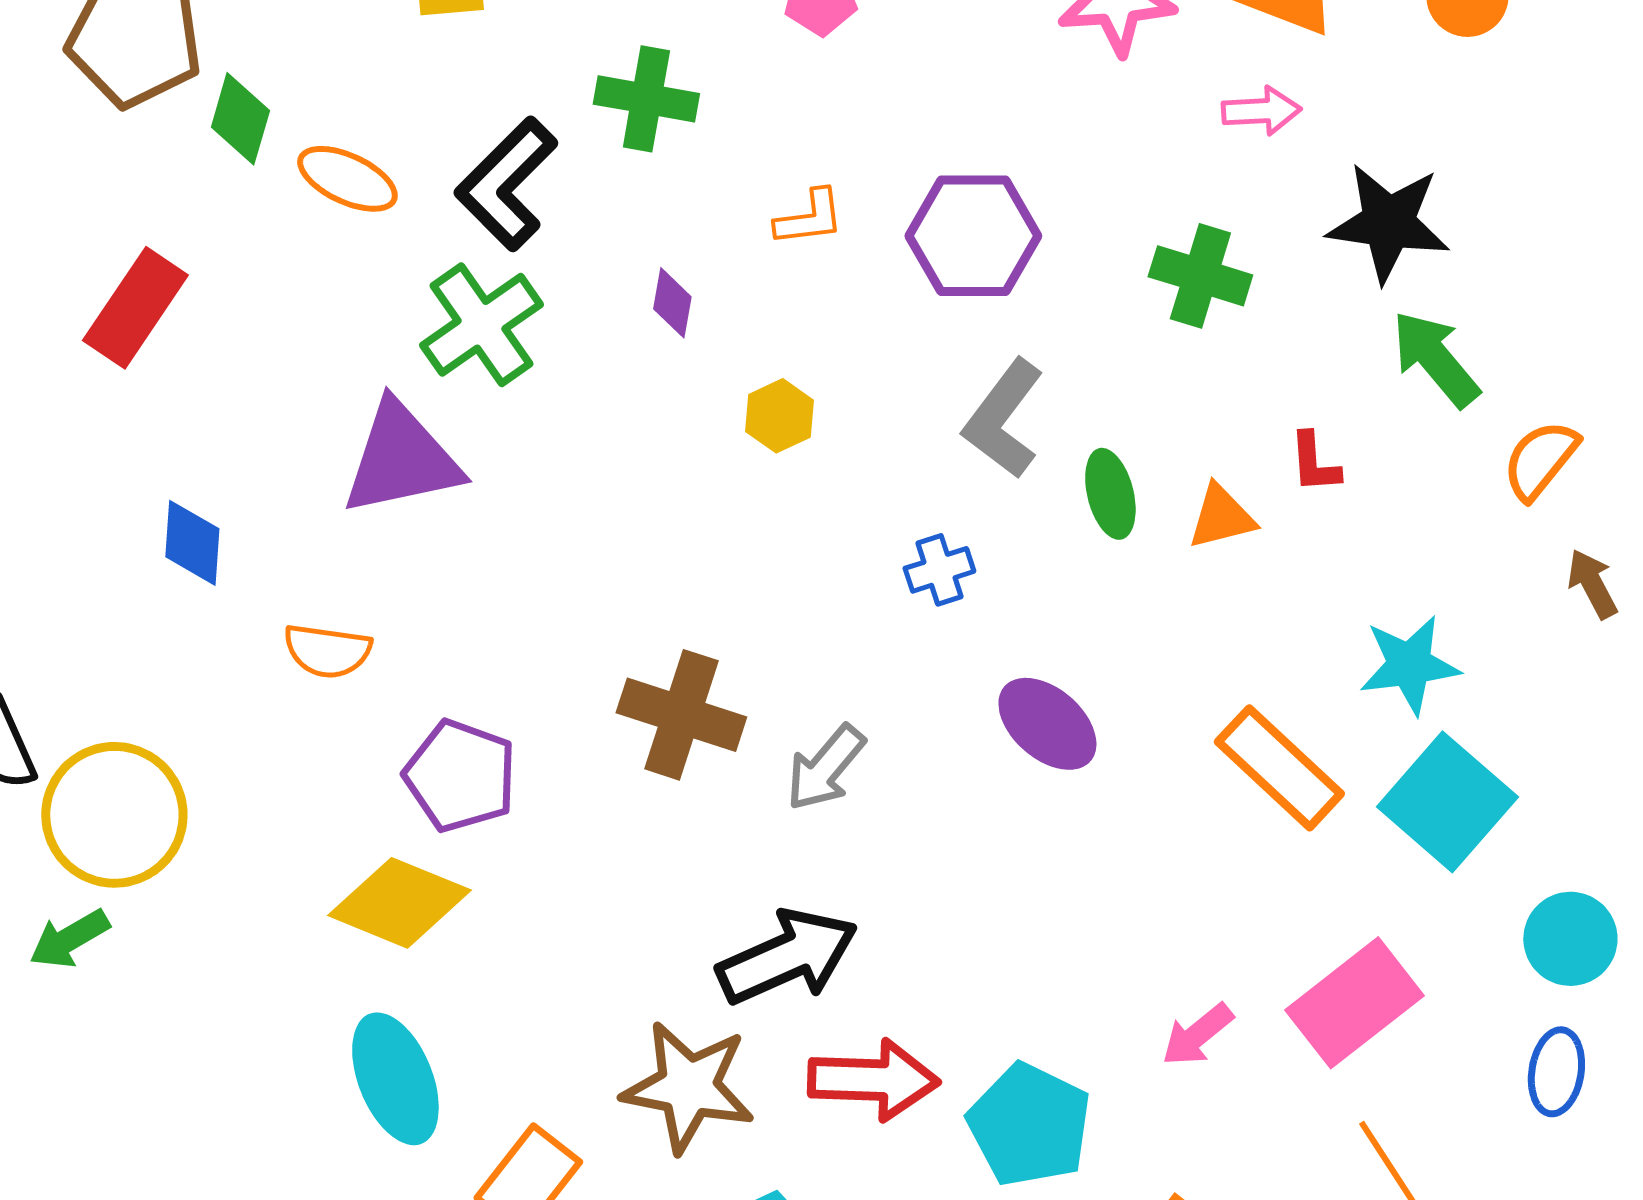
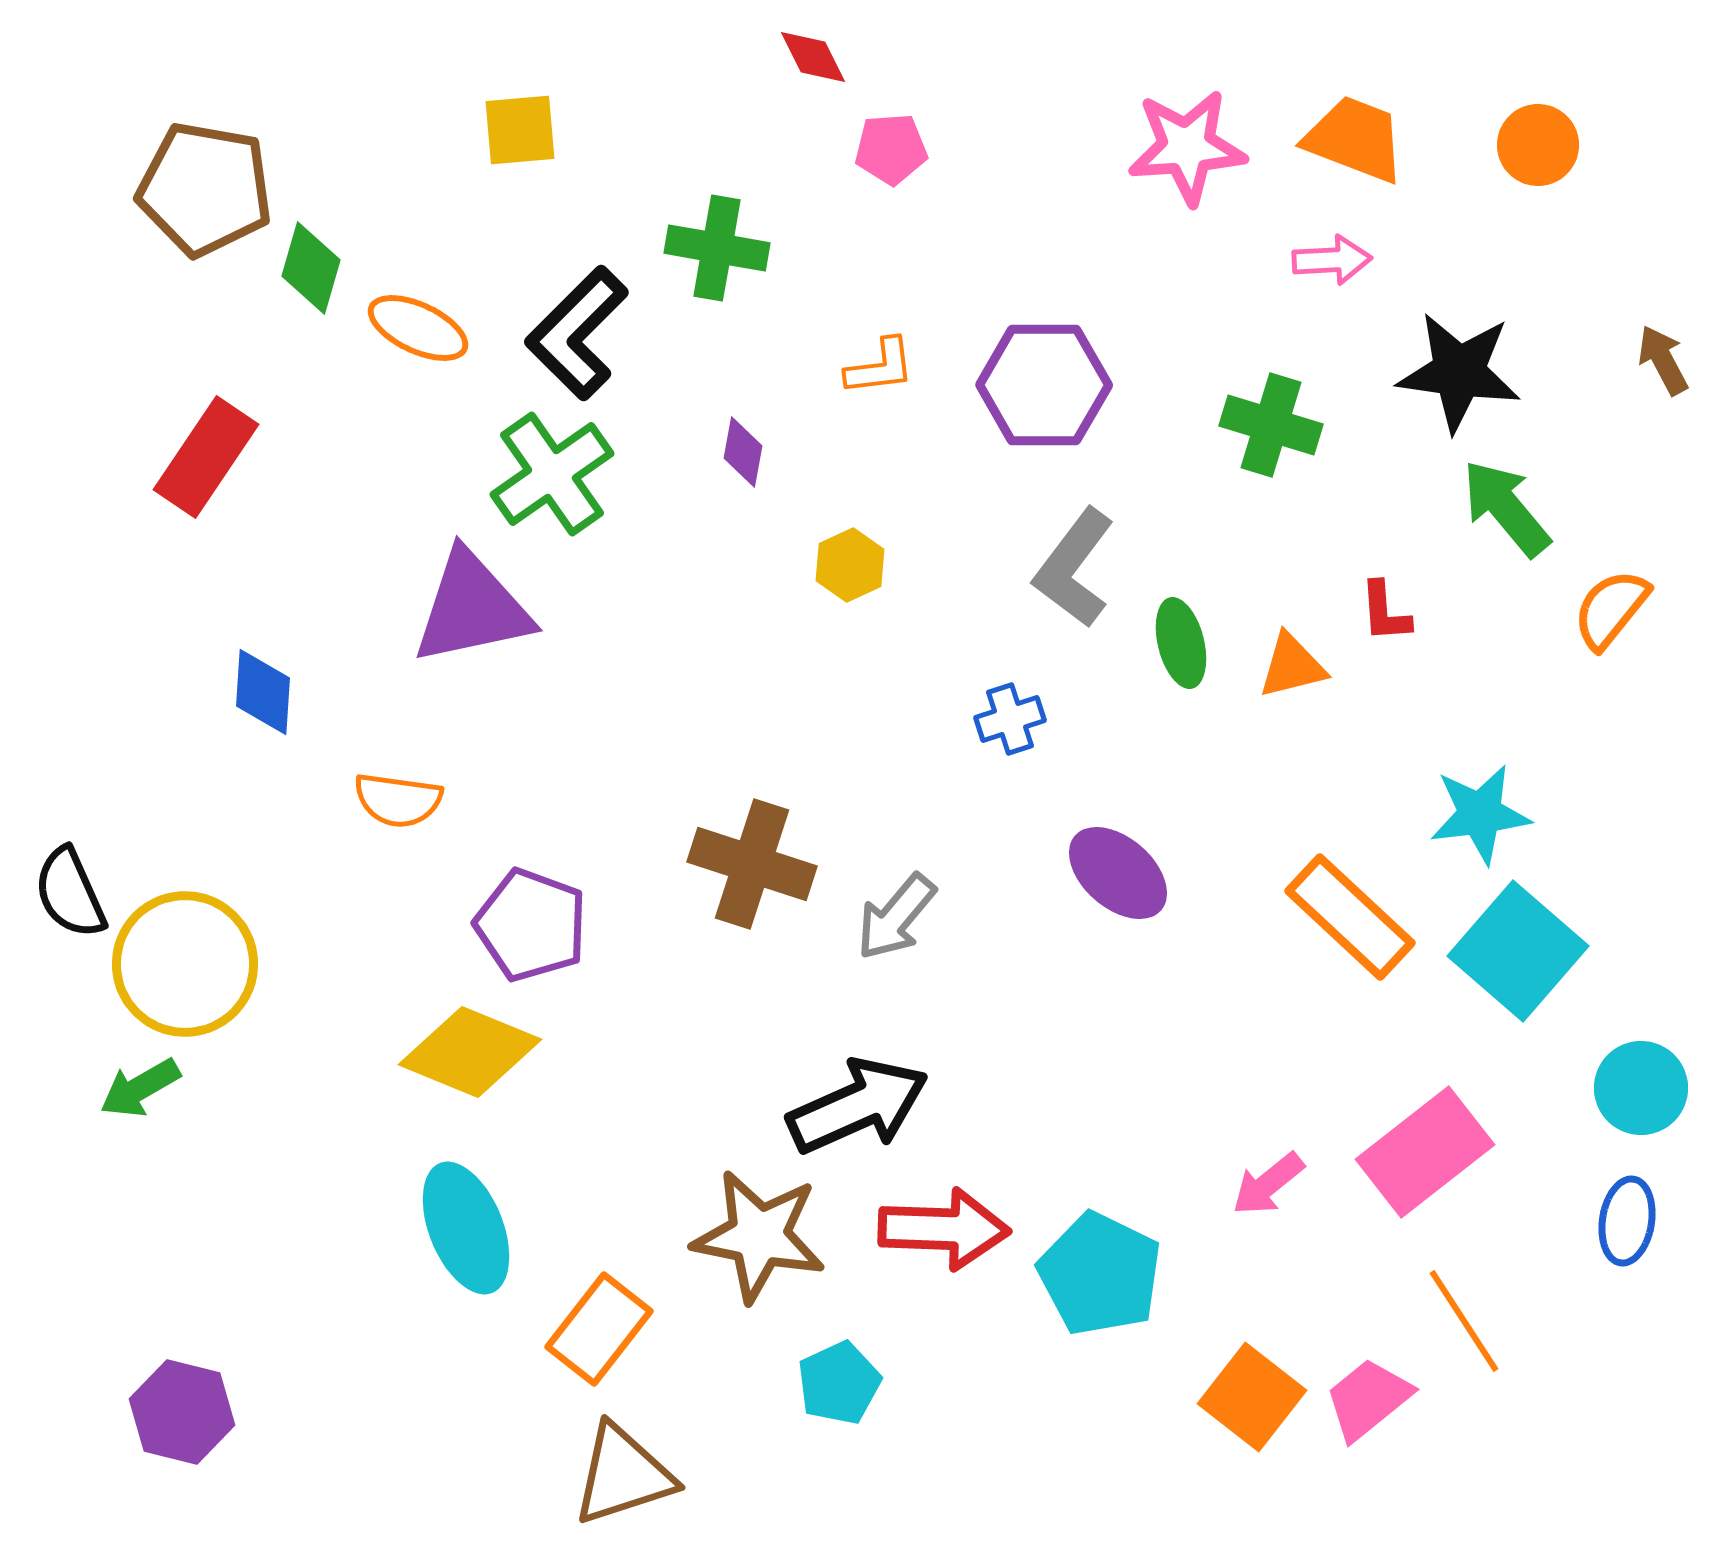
brown arrow: (1592, 584) -> (1663, 360), moved

